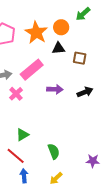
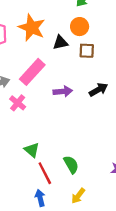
orange circle: (61, 27) -> (80, 27), moved
green triangle: (22, 135) -> (32, 150), turned -40
red line: (16, 156) -> (45, 173), moved, turned 30

